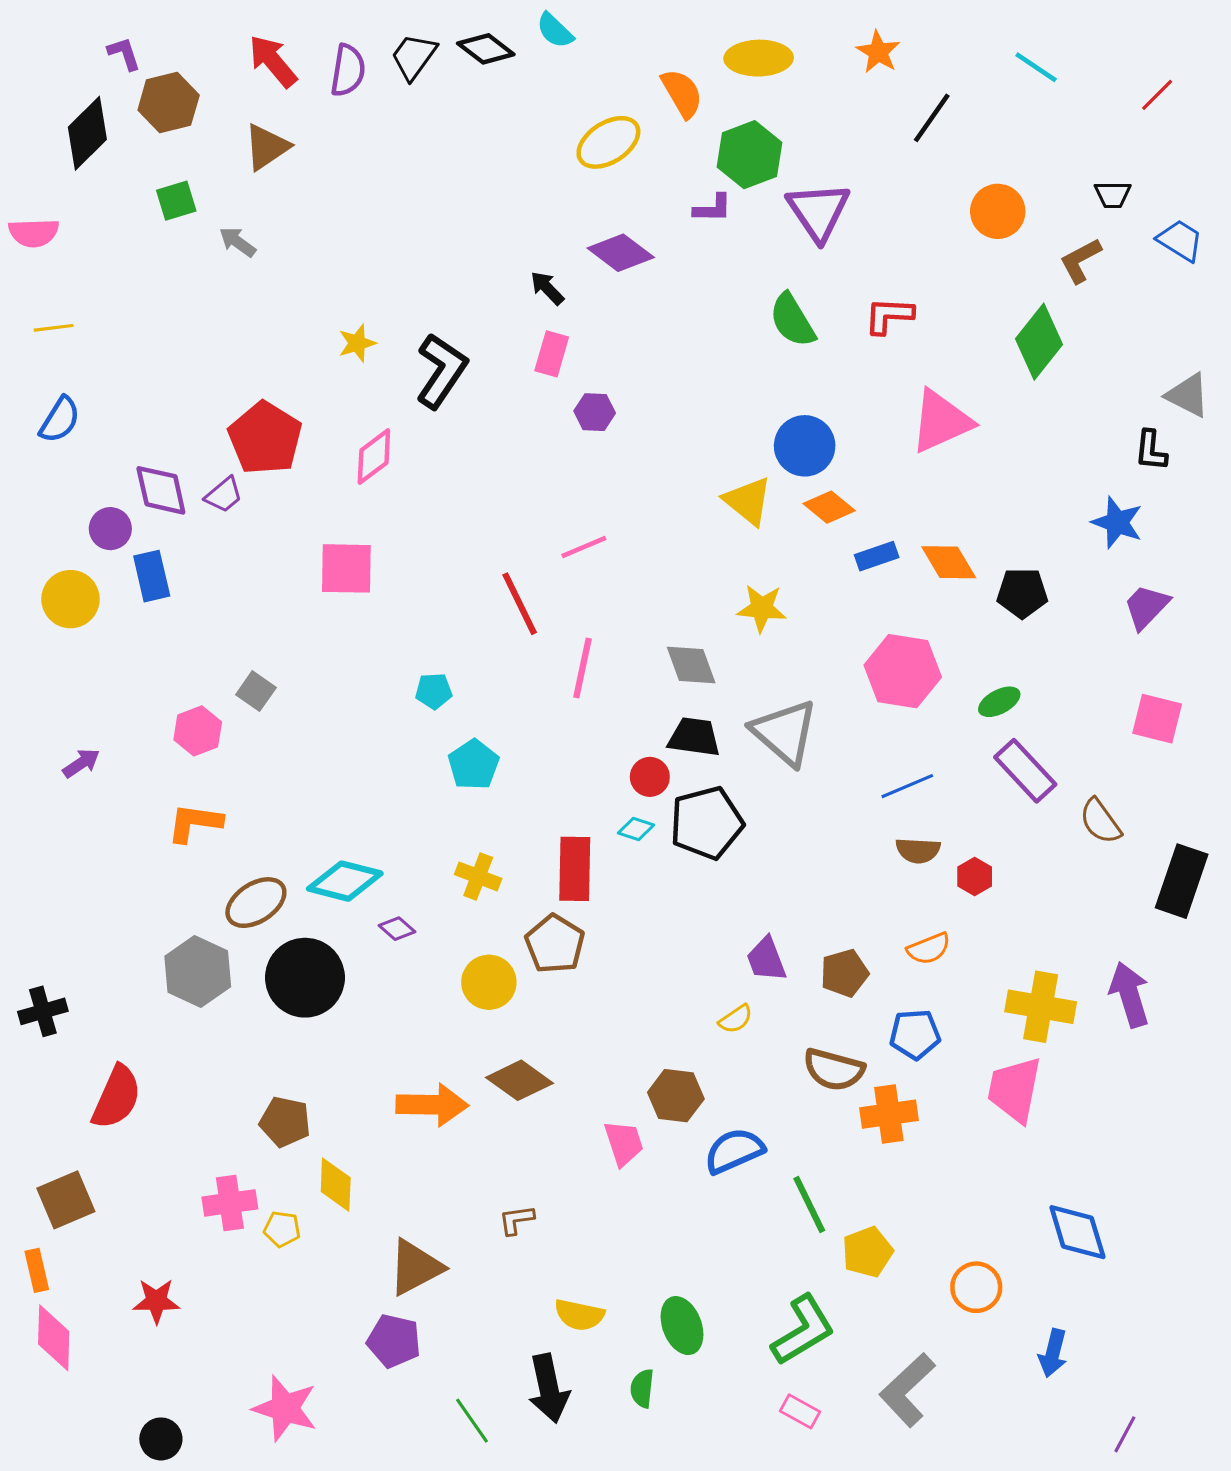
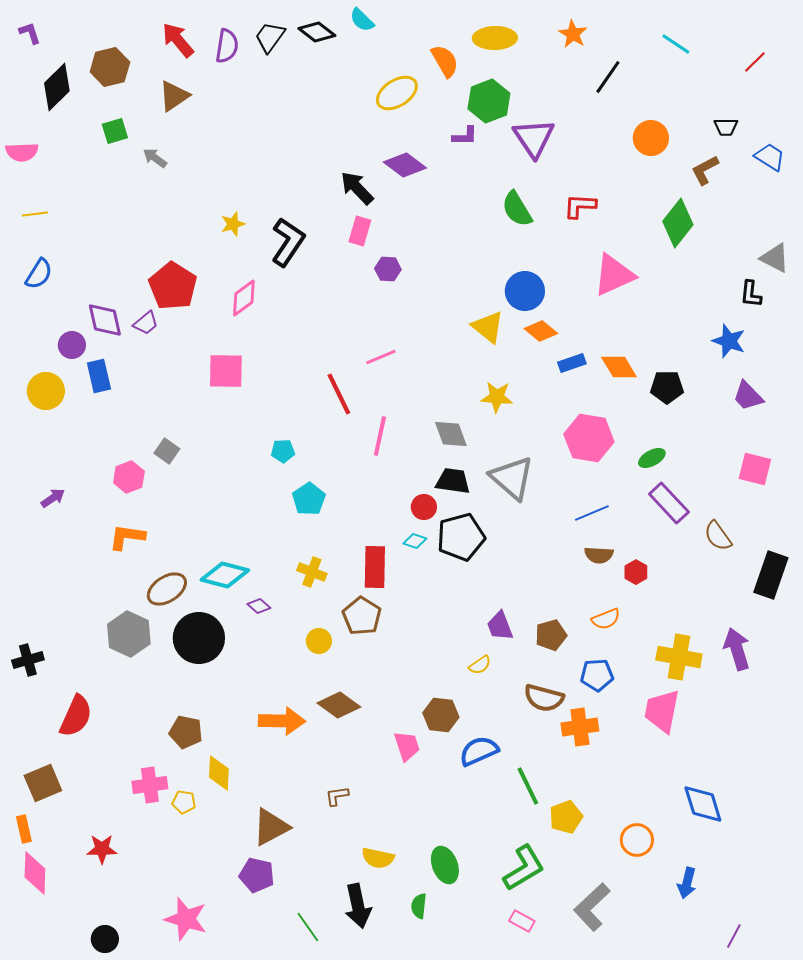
purple L-shape: (124, 53) -> (30, 33), moved
black arrow: (547, 288) -> (357, 188), size x1.5
purple trapezoid: (1146, 607) -> (748, 396), turned -88
yellow circle: (489, 982) -> (319, 641), size x0.7

